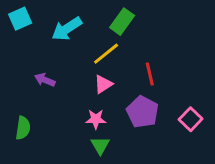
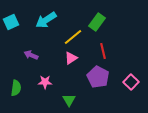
cyan square: (20, 19) -> (11, 22), moved
green rectangle: (122, 22) -> (97, 22), moved
pink star: (96, 119) -> (45, 82), moved

